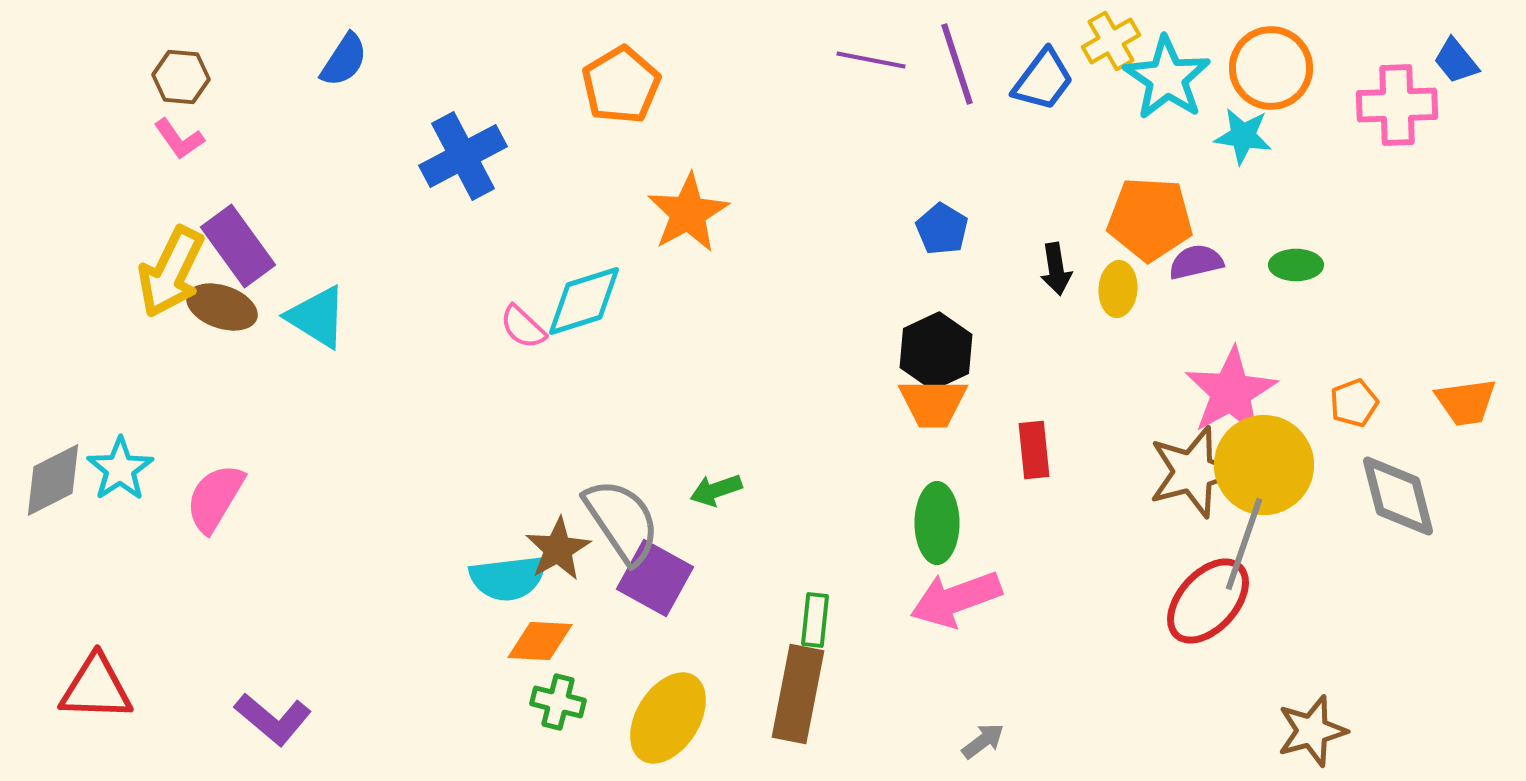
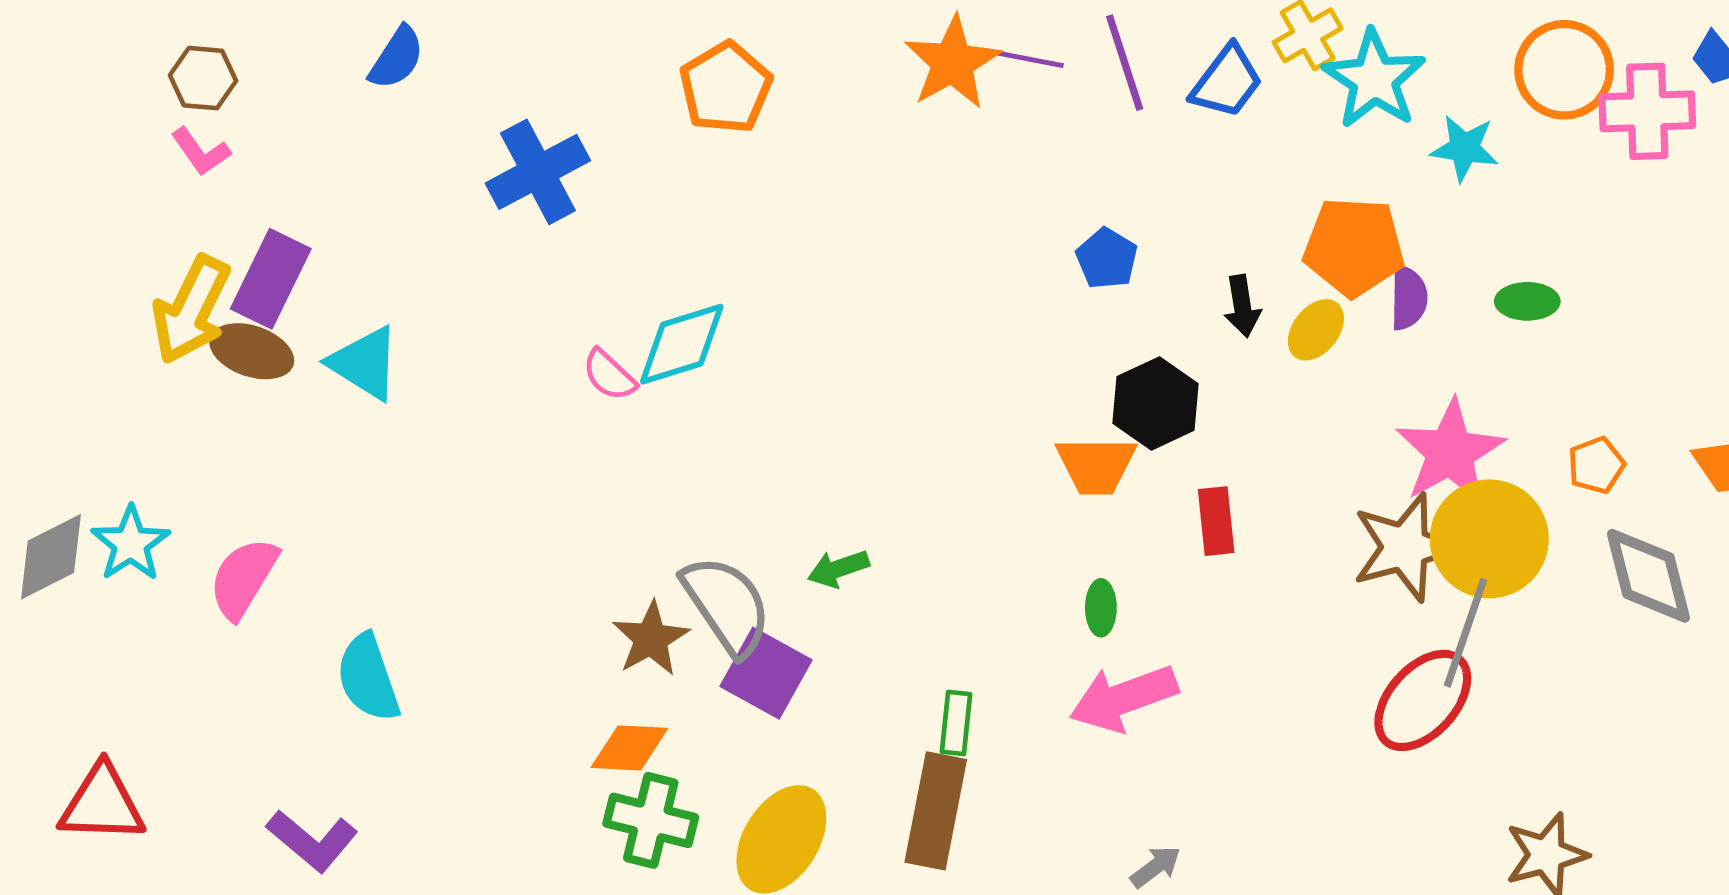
orange circle: (1271, 68) -> (1564, 70), moved
orange star: (688, 213) -> (952, 63), moved
purple rectangle: (238, 246) -> (271, 279), turned 62
purple semicircle: (1196, 262) -> (1409, 298), turned 104
yellow ellipse: (1118, 289) -> (1316, 330), turned 34
black hexagon: (936, 351) -> (1156, 403), moved
green ellipse: (937, 523) -> (1101, 608), size x0.6
cyan semicircle: (508, 578) -> (368, 678), moved, turned 78
green cross: (558, 702) -> (651, 820), size x1.4

